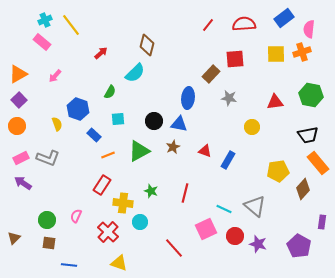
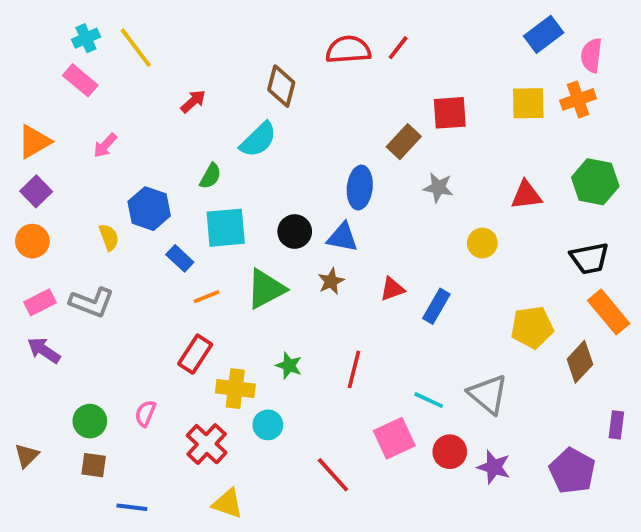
red semicircle: (244, 24) -> (348, 50), moved
cyan square: (118, 119) -> (226, 228), size x1.6
red triangle: (205, 151) -> (392, 289), turned -40

